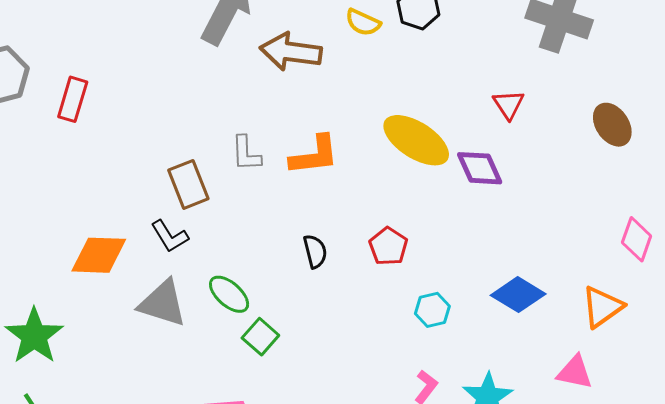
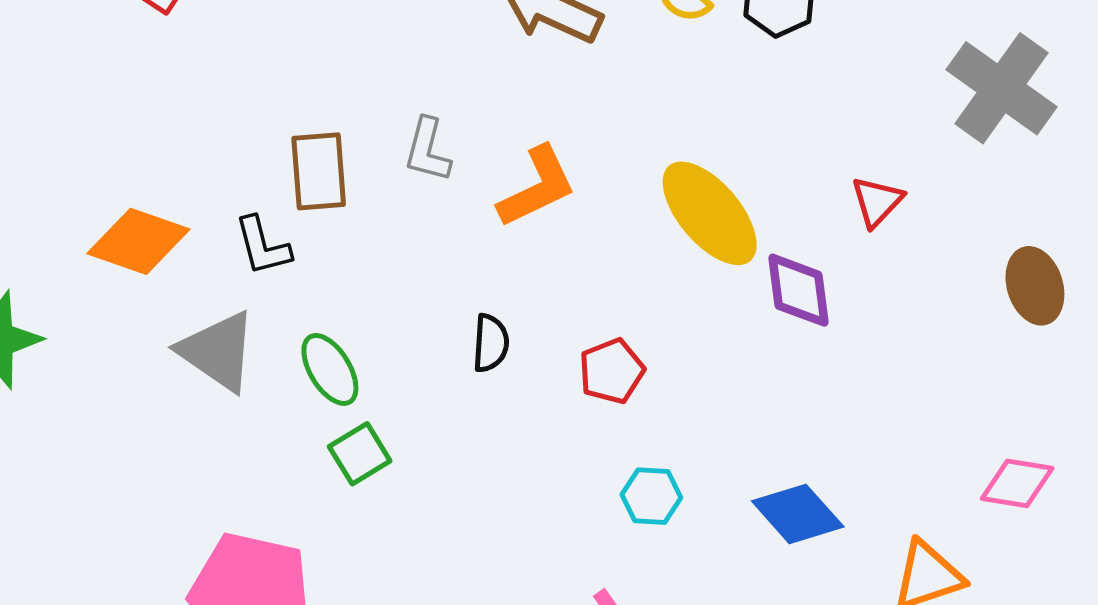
orange L-shape: (314, 155) -> (537, 187), turned -36
pink diamond: (637, 239) -> (1017, 483), turned 63

